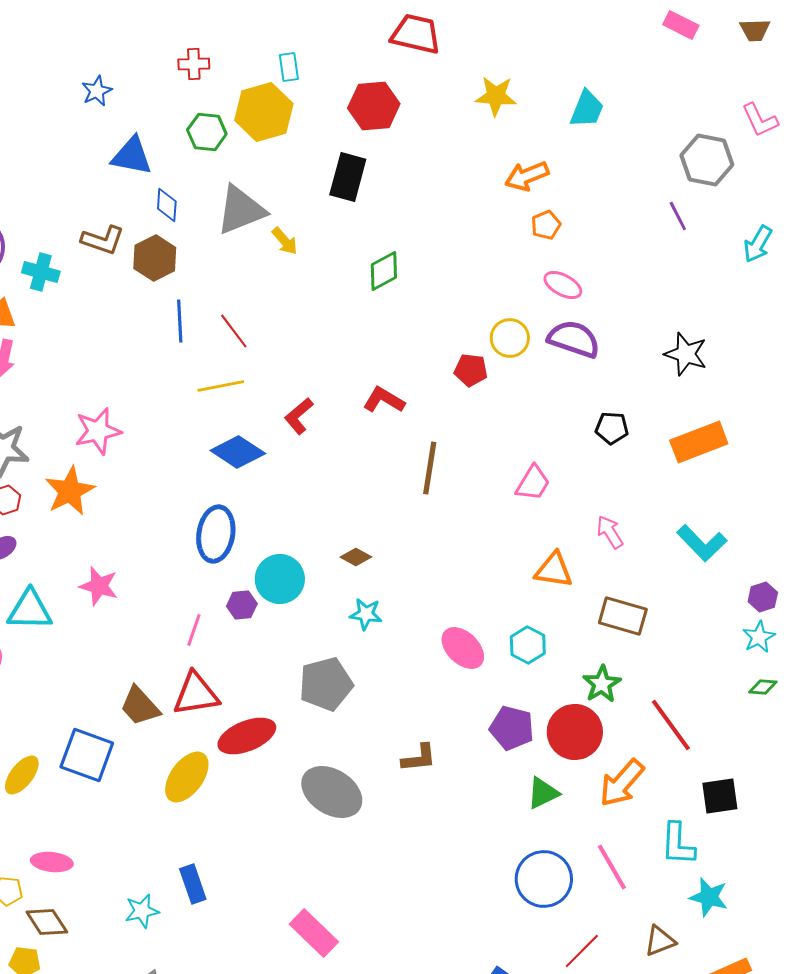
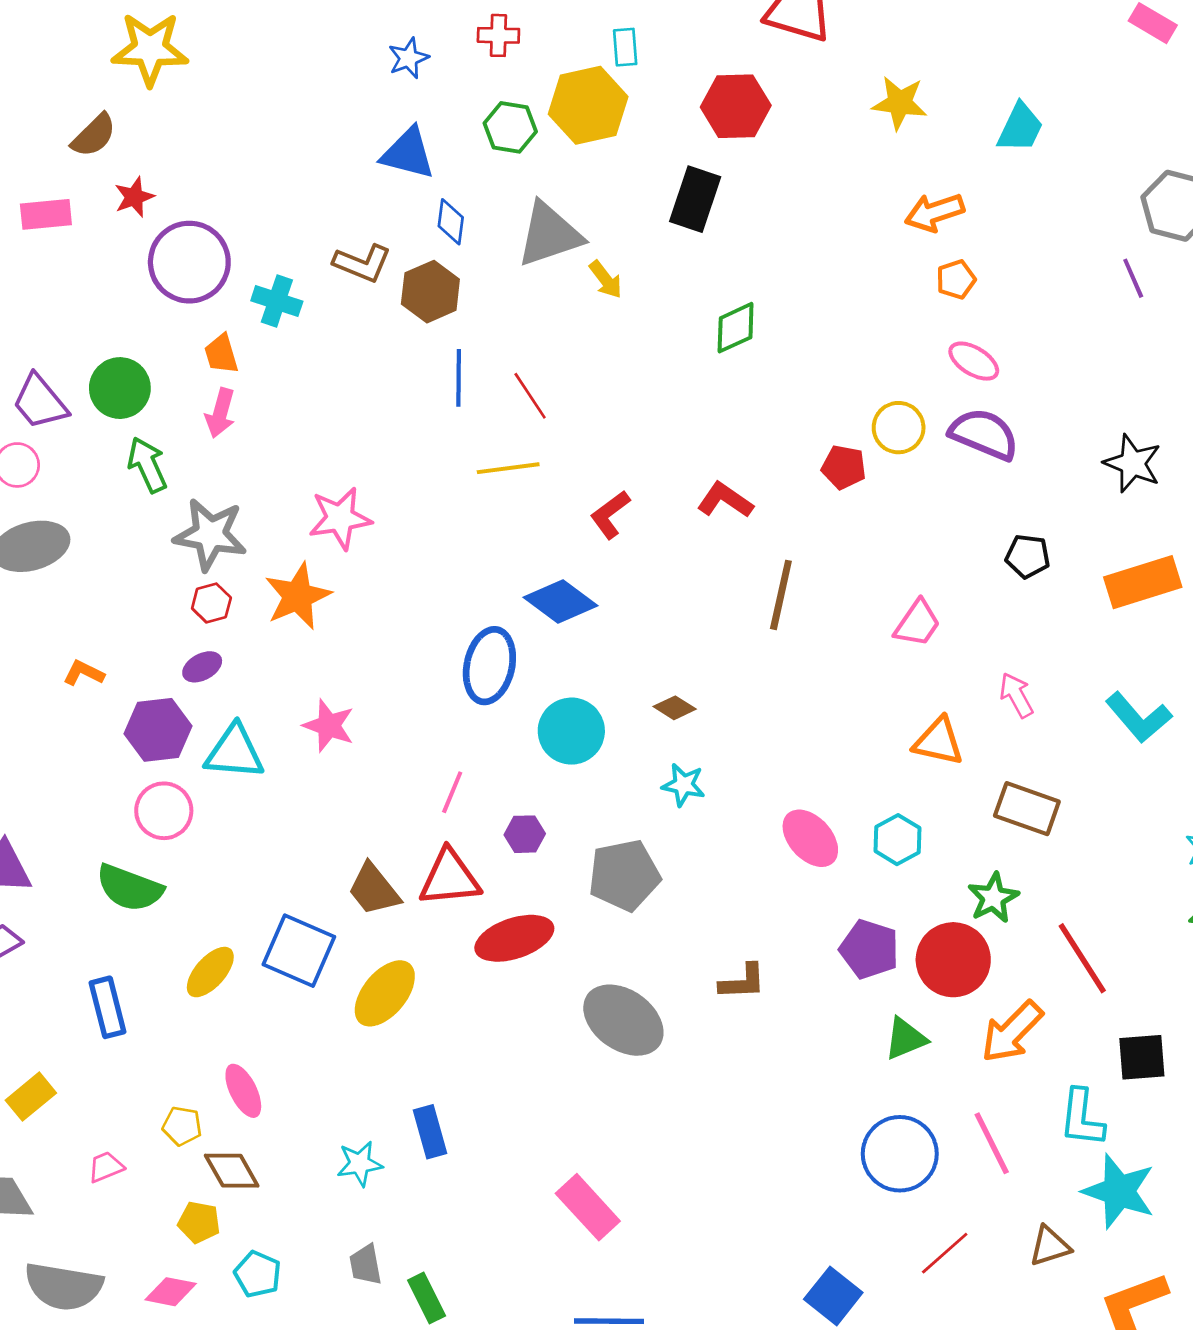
blue star: (97, 91) -> (408, 58), moved
blue diamond: (238, 452) -> (560, 602), moved
purple hexagon: (242, 605) -> (525, 834), moved
yellow ellipse: (187, 777) -> (385, 993), moved
pink ellipse: (52, 862) -> (243, 1091), turned 54
cyan star: (709, 897) -> (1119, 1191), size x1.4

